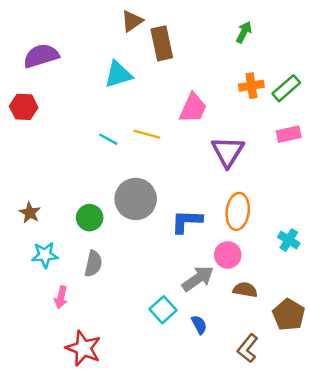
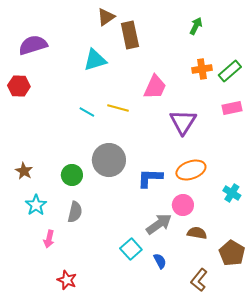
orange ellipse: (238, 211) -> (191, 170), turned 64
cyan star: (45, 255) -> (36, 205), turned -30
red star: (83, 348) -> (67, 280), size x0.7

